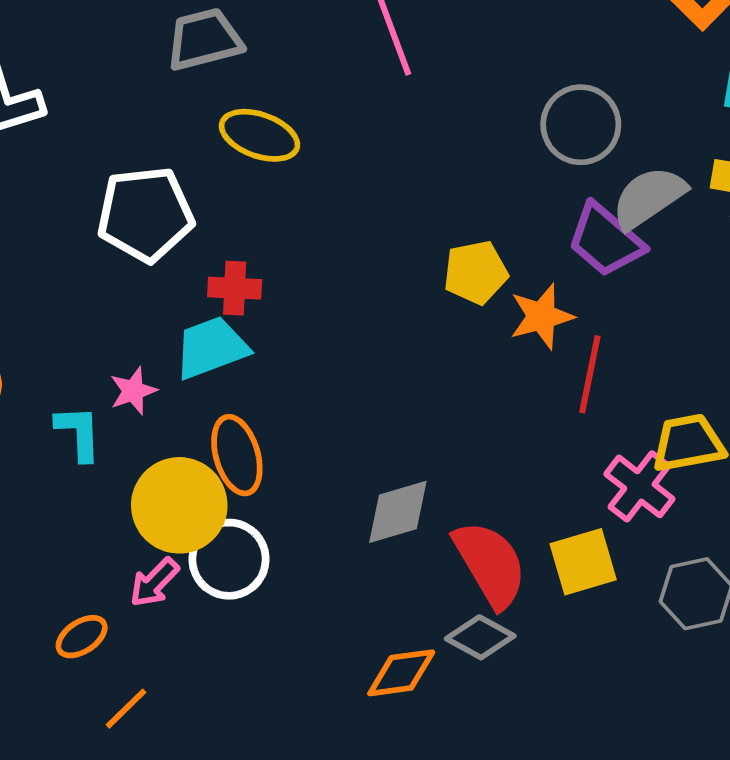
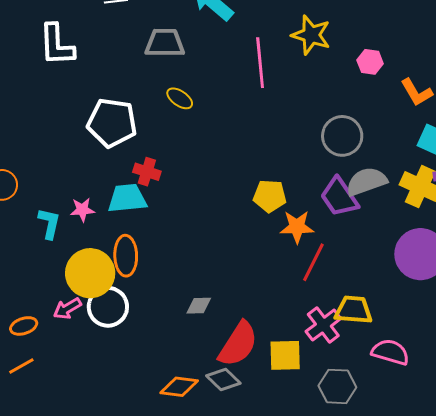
yellow ellipse: (259, 135) -> (180, 98), size x0.7
gray diamond: (398, 512) -> (199, 306), size x0.7
red semicircle: (490, 564) -> (238, 344), turned 48
orange line: (126, 709) -> (21, 366), moved

